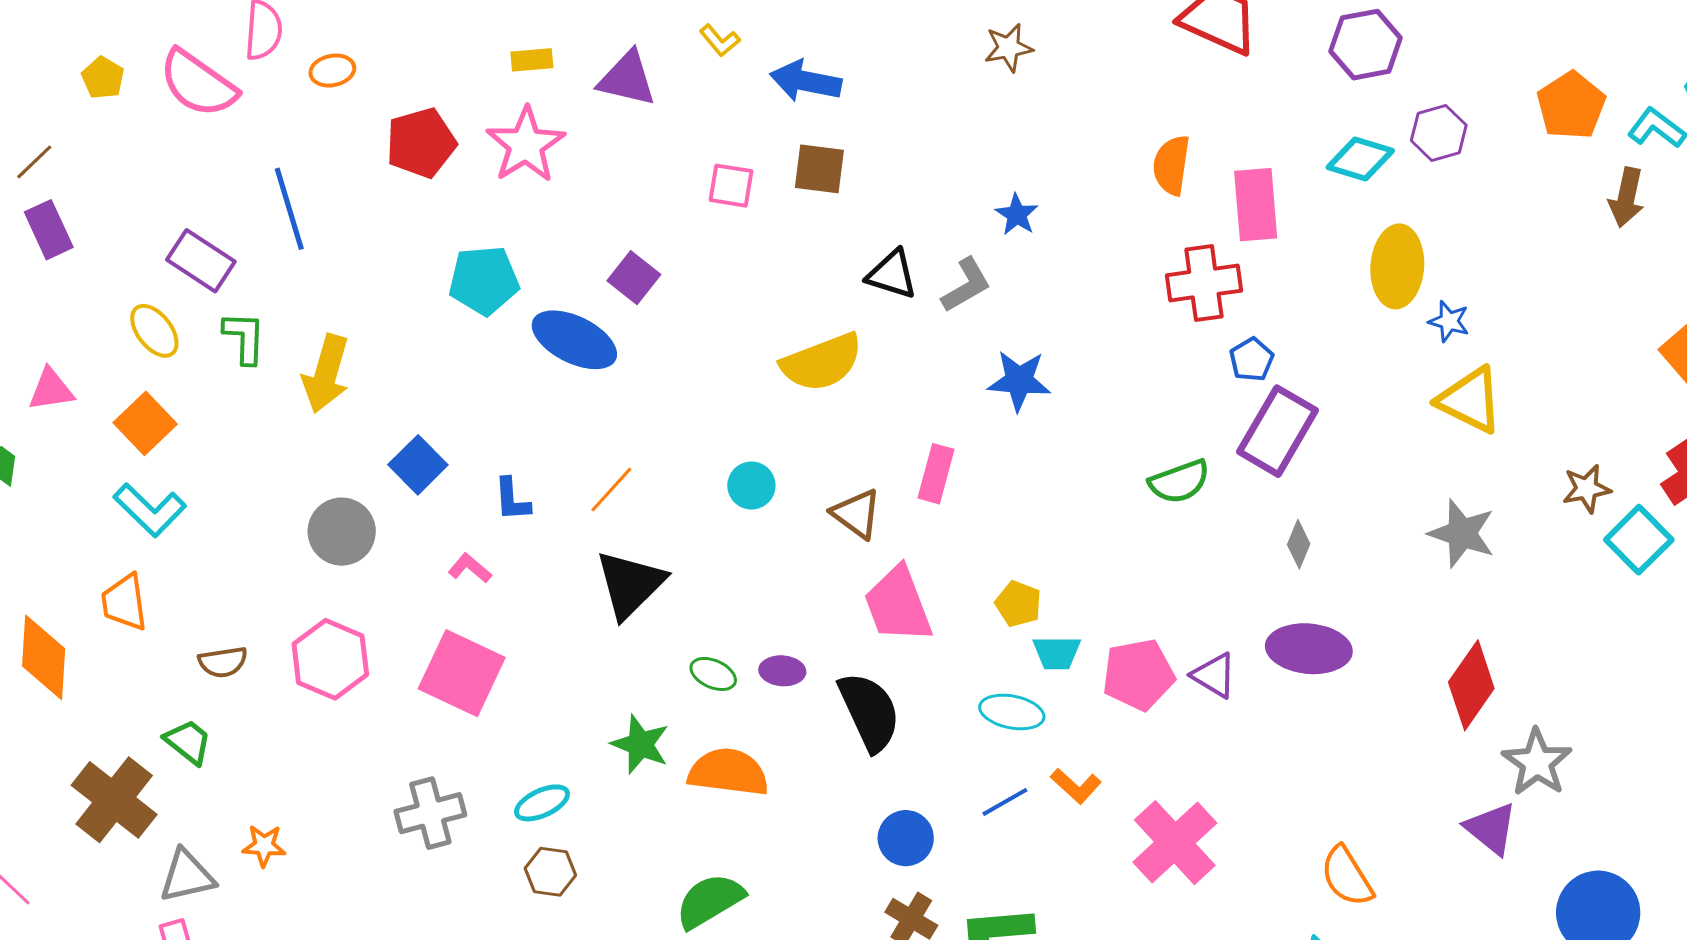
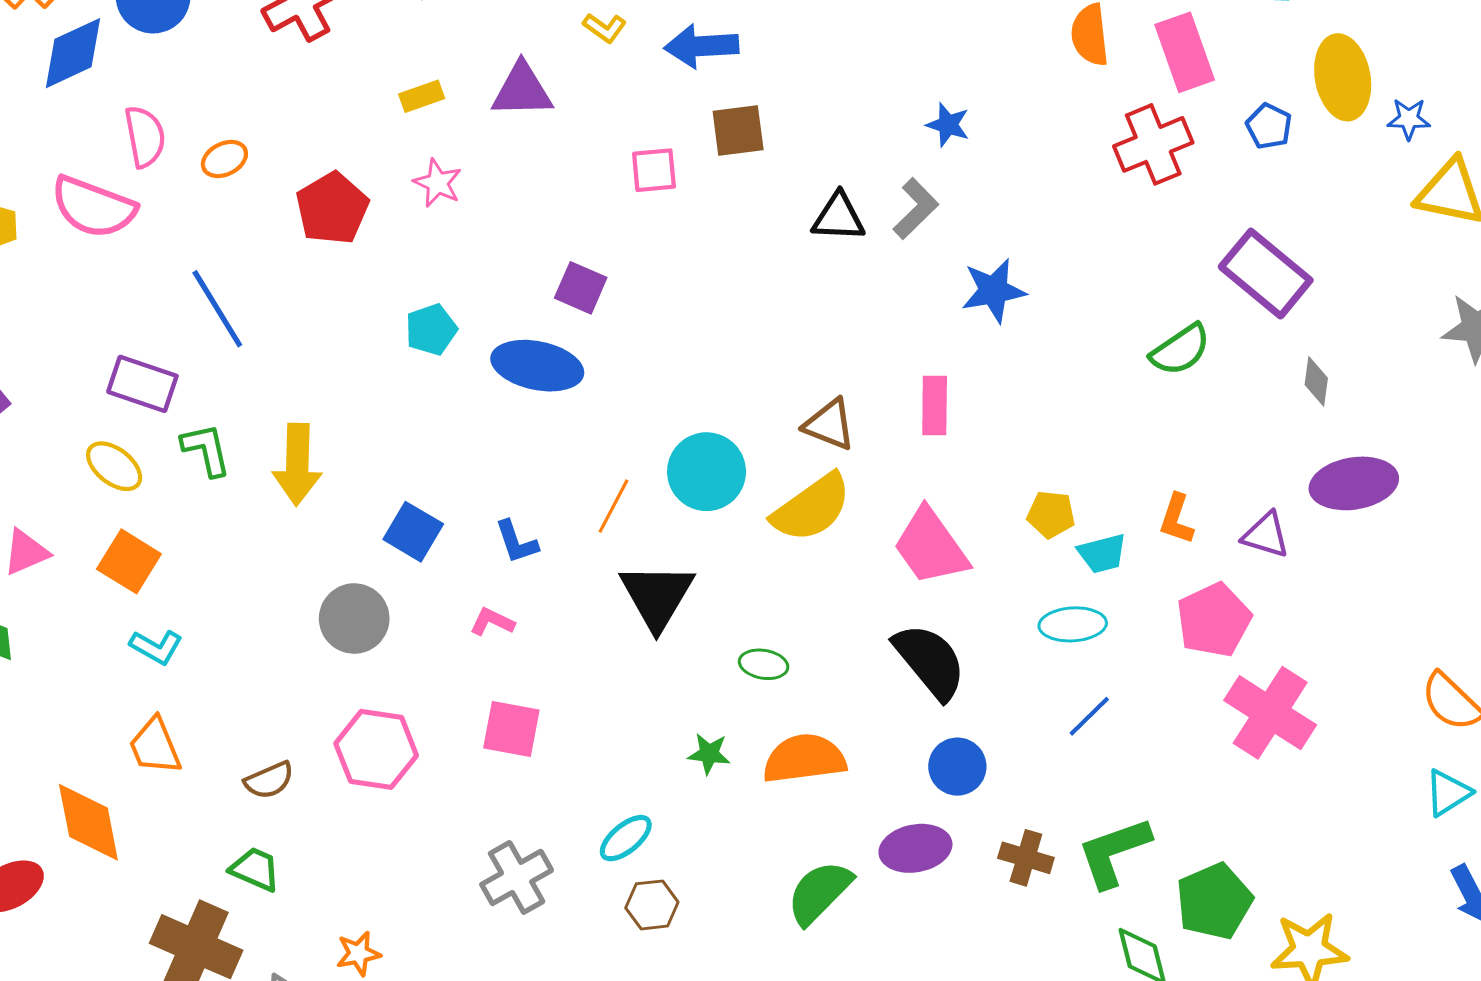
pink star: (526, 145) -> (438, 183), size x0.6
cyan pentagon: (484, 280) -> (431, 330), size x0.7
blue pentagon: (1252, 360) -> (1269, 126), moved
yellow semicircle: (822, 362) -> (812, 508), moved
purple rectangle: (1278, 431) -> (1266, 274), turned -66
cyan circle: (751, 486) -> (707, 472), moved, size x1.6
cyan L-shape: (150, 510) -> (156, 647), size x0.7
brown triangle: (856, 514) -> (829, 425), moved
purple ellipse: (782, 671) -> (915, 848), moved, size x1.5
pink square: (462, 673) -> (511, 729), size x0.7
pink pentagon: (1138, 675) -> (1214, 620), moved
green star: (640, 744) -> (709, 754), size x0.7
orange L-shape: (1076, 786) -> (1177, 519), moved, turned 81
blue circle: (906, 838) -> (957, 767), moved

